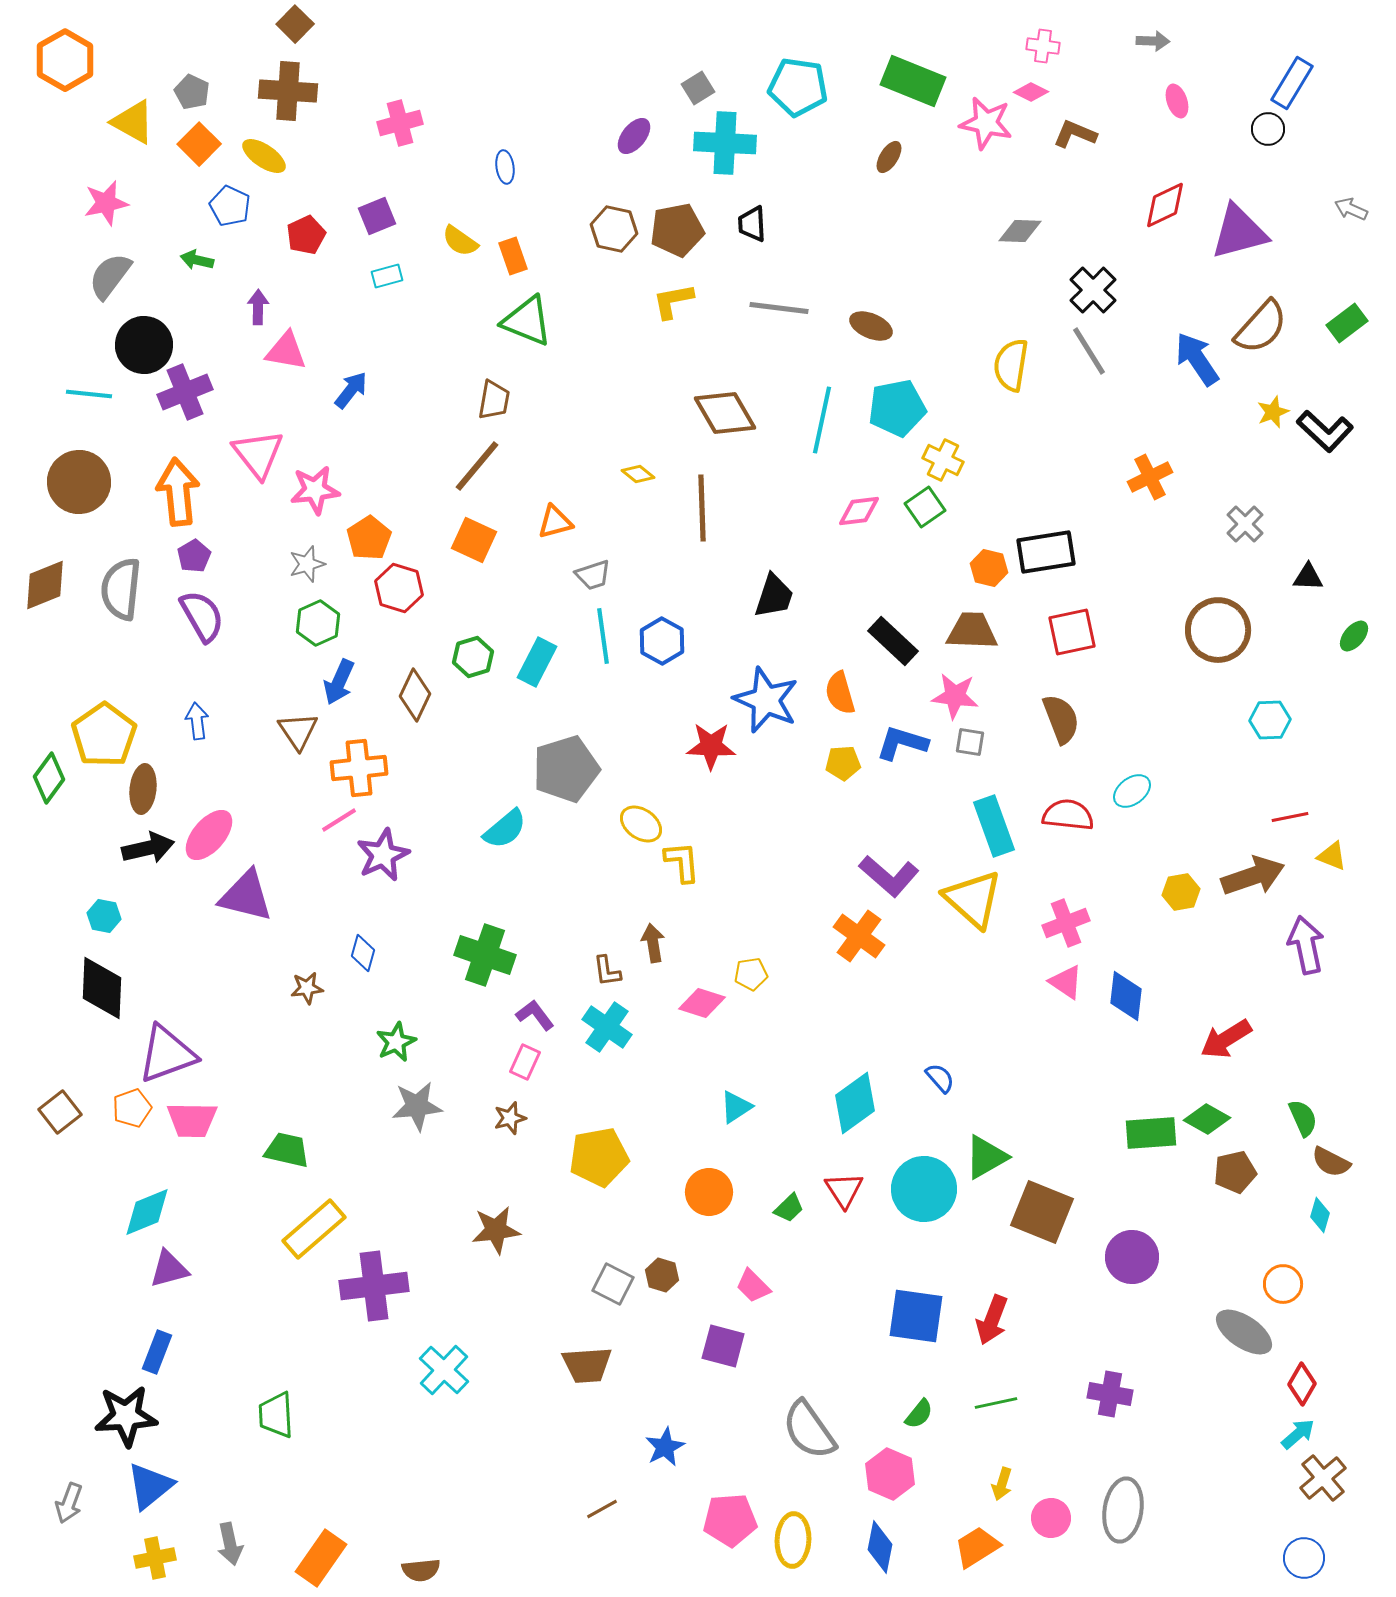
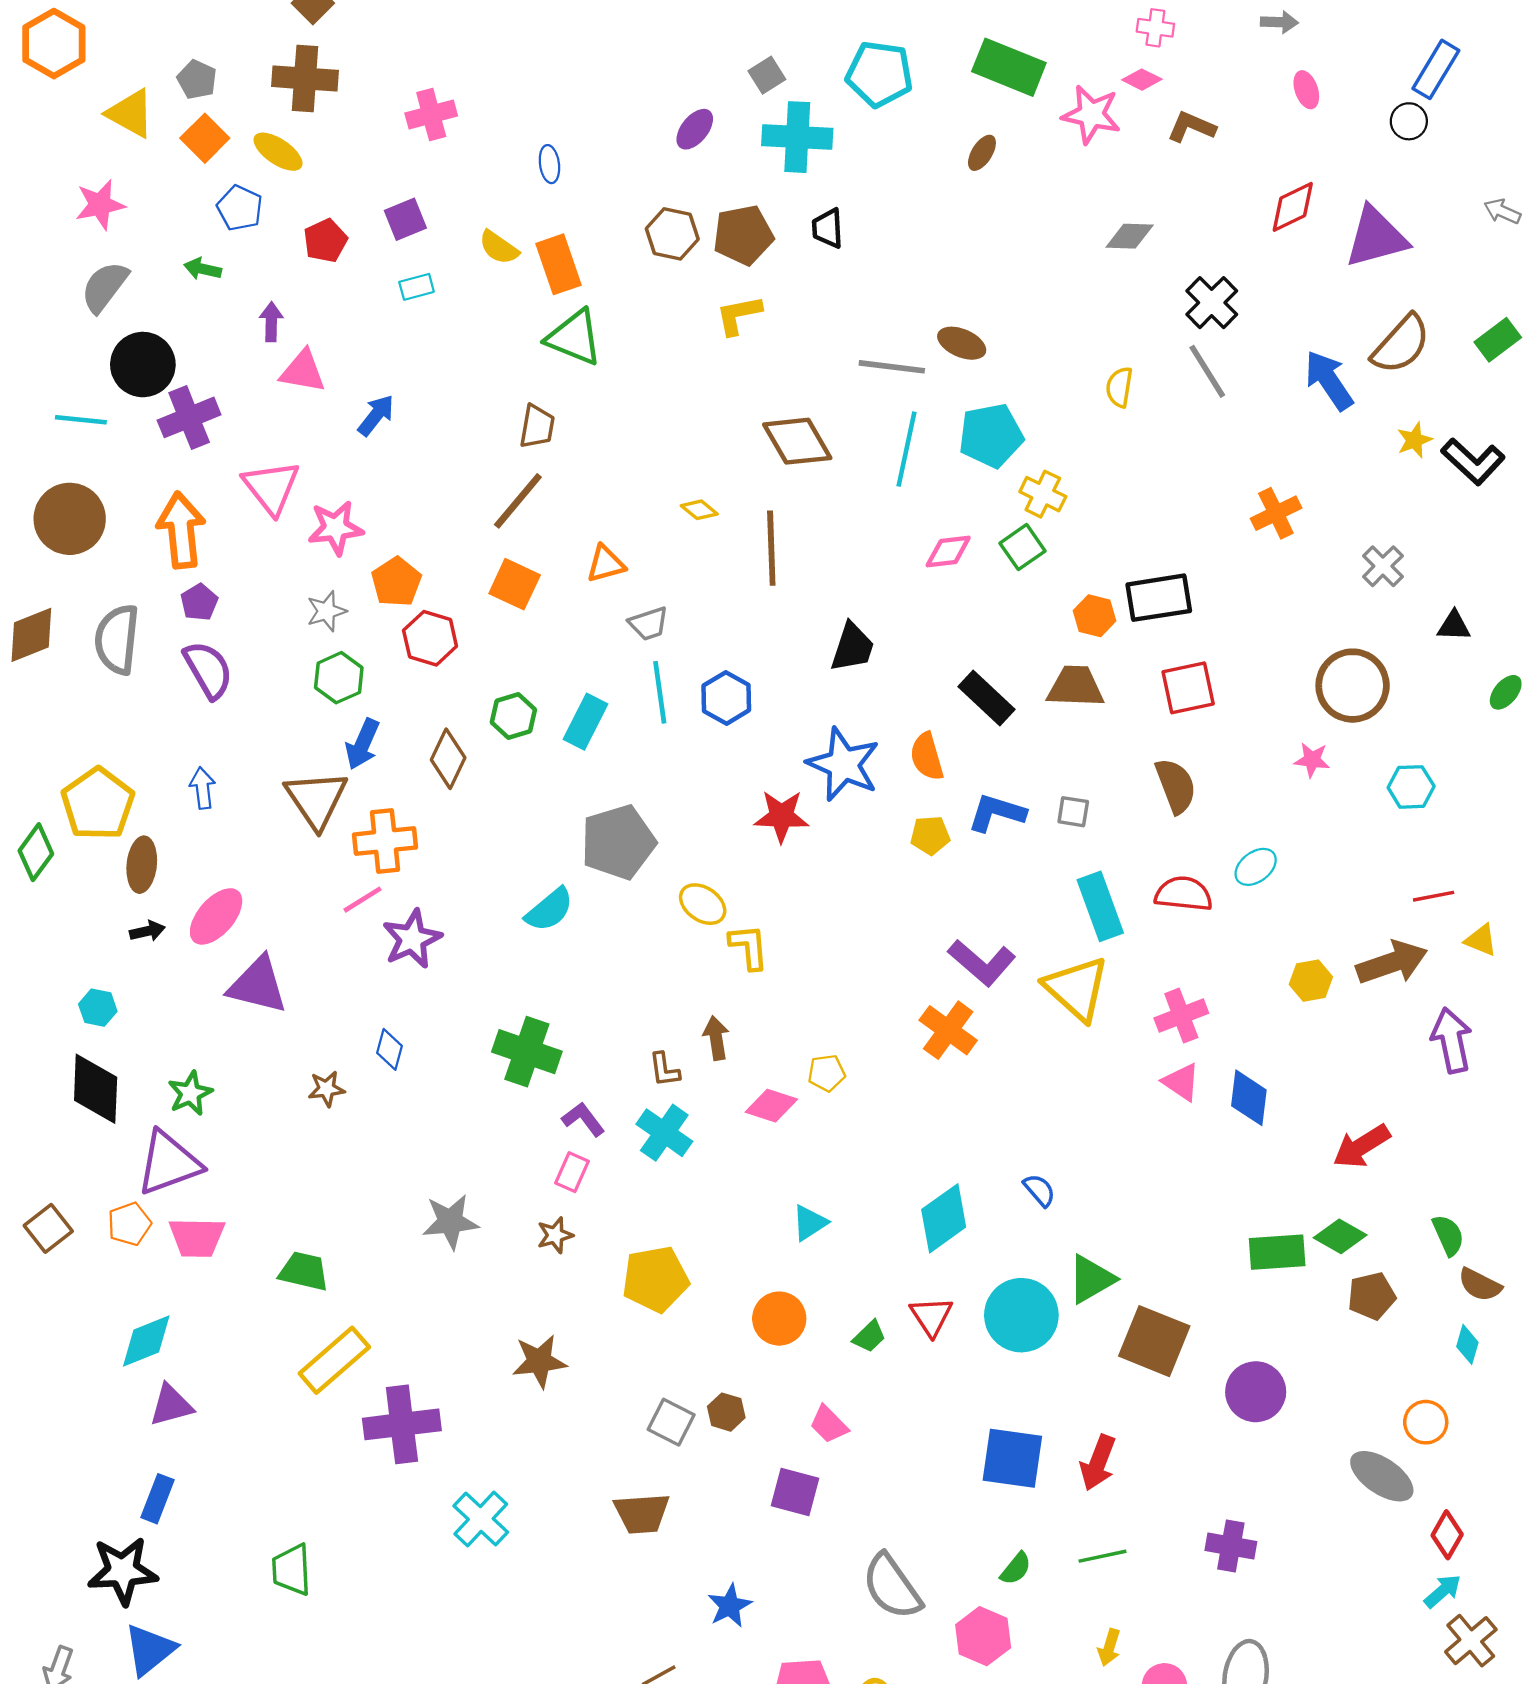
orange rectangle: (513, 256) -> (558, 264), size x1.4
gray line: (779, 308) -> (892, 367), moved
yellow semicircle: (1011, 365) -> (1119, 387), size x0.7
pink star: (955, 696) -> (1312, 760), moved, size x0.7
brown triangle: (298, 731) -> (316, 799), size x1.4
black arrow: (148, 848) -> (147, 931), size x0.6
green star: (396, 1042) -> (190, 1093), moved

